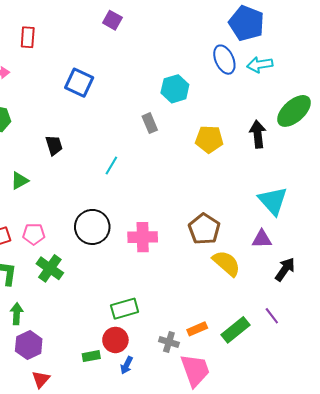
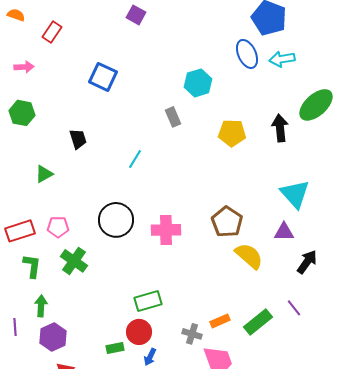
red rectangle: (28, 37) -> (52, 32), turned 30

